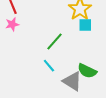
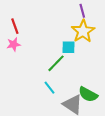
cyan square: (85, 25) -> (68, 47), moved

